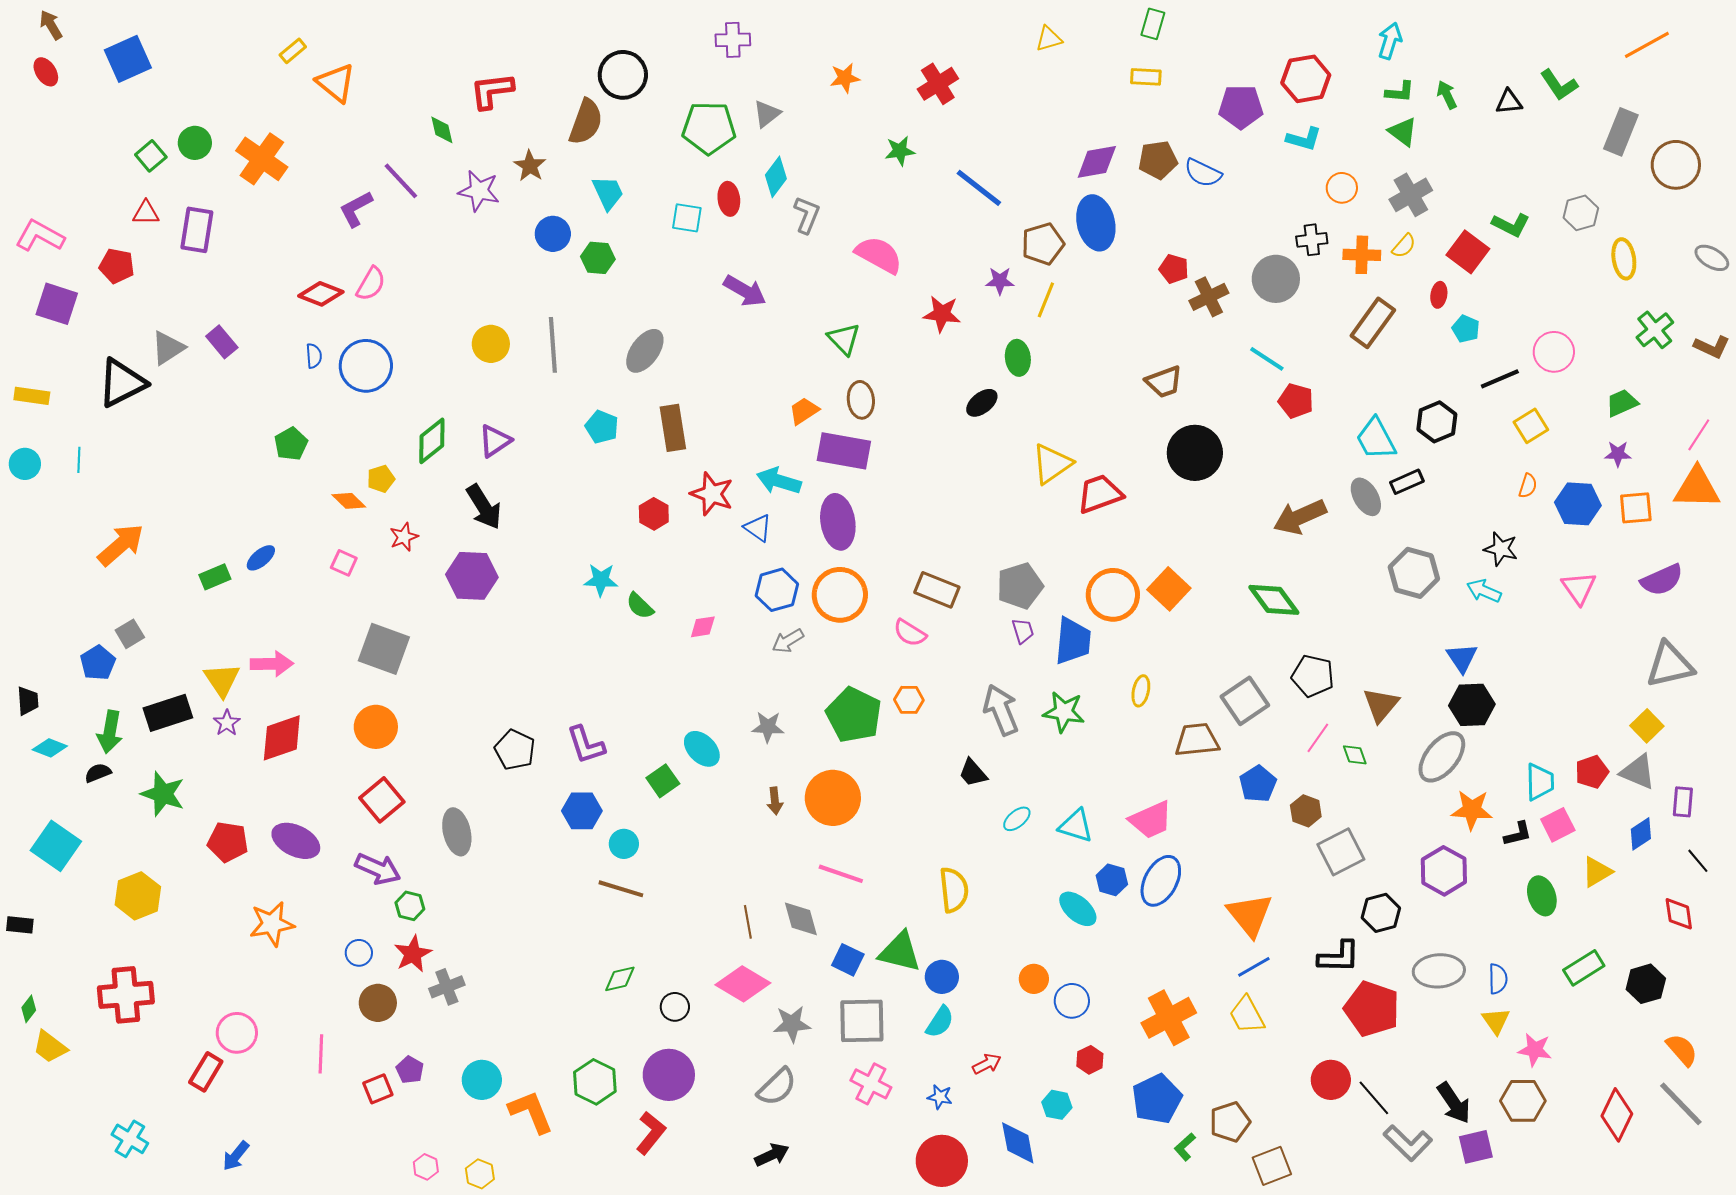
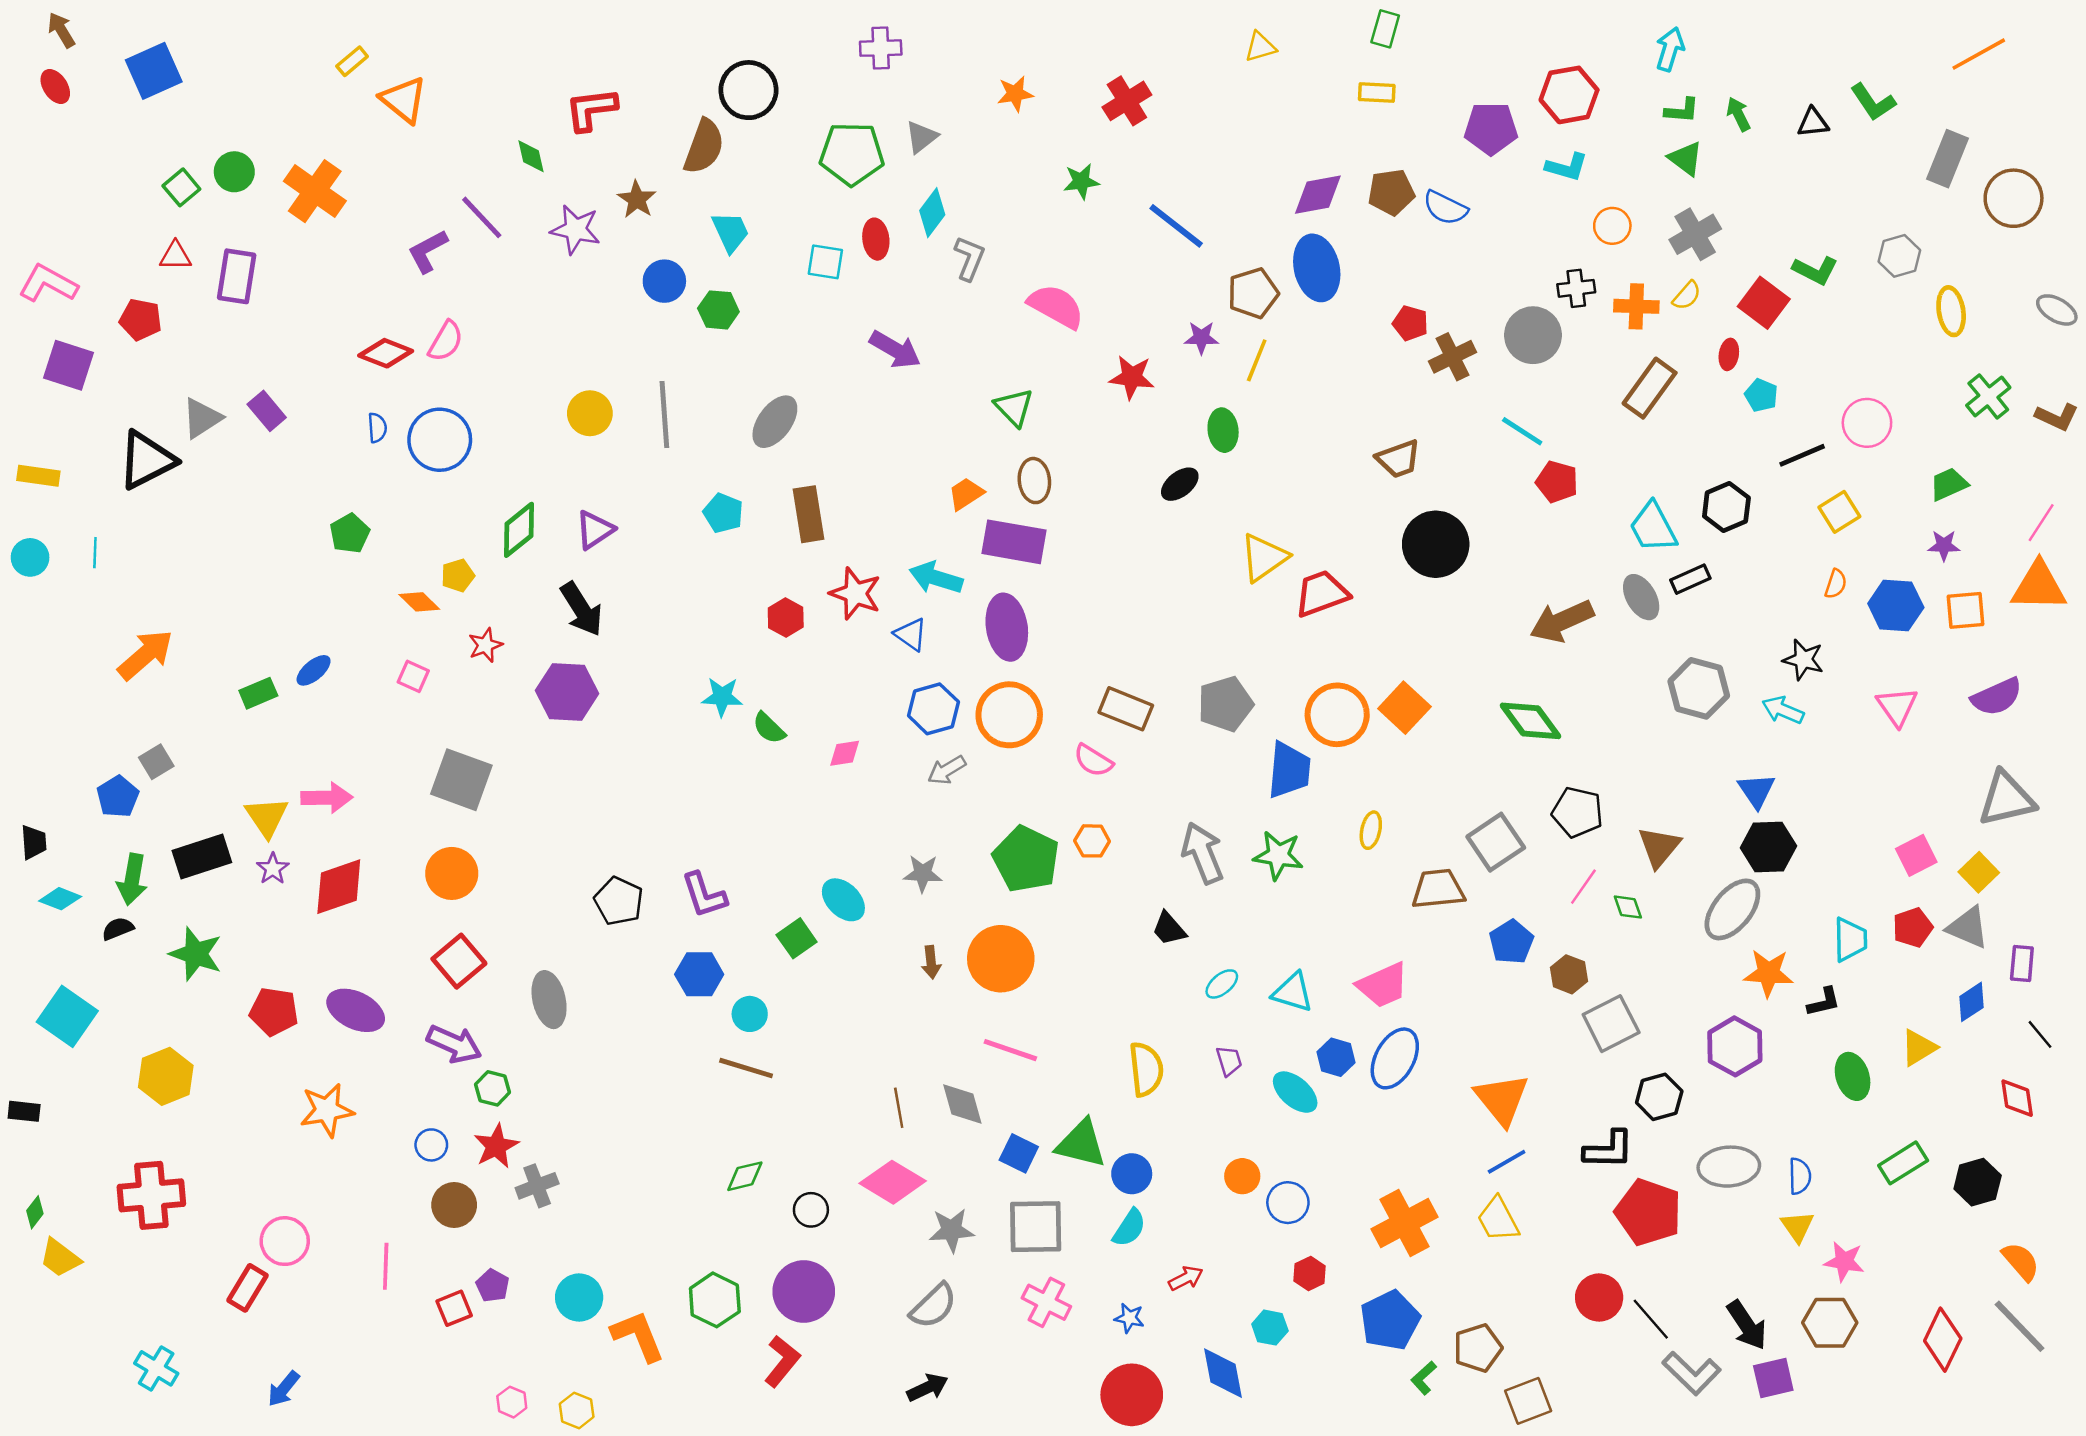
purple trapezoid: (1023, 631) -> (1229, 1061), moved
pink square: (1558, 825) -> (1916, 855), moved

